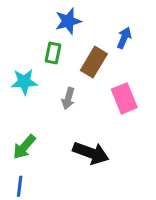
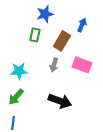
cyan star: (24, 82) -> (19, 71), moved
gray arrow: (68, 98) -> (54, 65), moved
pink rectangle: (124, 98) -> (82, 65), turned -48

